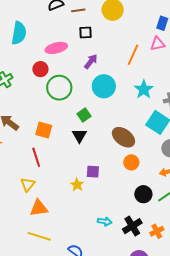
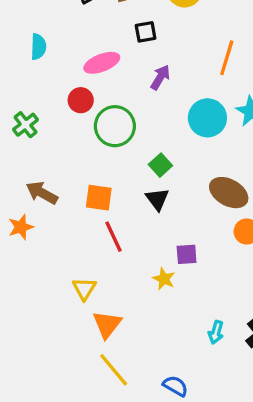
cyan semicircle: (19, 33) -> (38, 47), size x0.7
cyan circle: (104, 86) -> (207, 118), moved
red line: (36, 157) -> (113, 237), moved
orange triangle: (39, 208) -> (107, 324), turned -36
cyan arrow: (105, 221) -> (216, 332), turned 104
yellow line: (39, 236) -> (114, 370), turned 40

